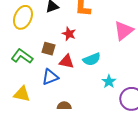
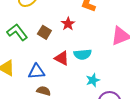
red triangle: (66, 62) -> (62, 58), moved
blue triangle: (50, 77) -> (36, 72), moved

